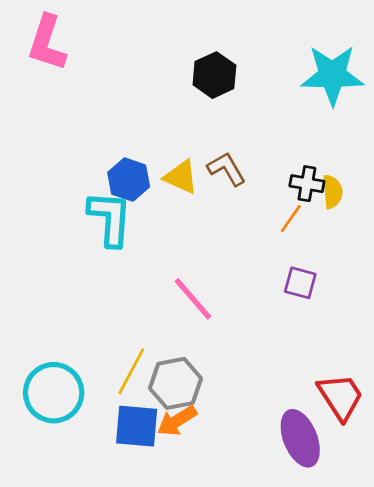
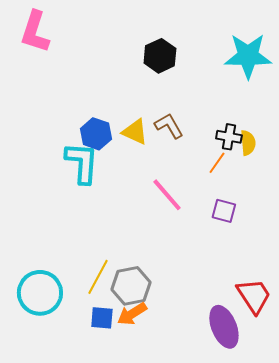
pink line: (193, 299) -> (167, 195), moved
blue square: (137, 426) -> (102, 318), size x0.7

